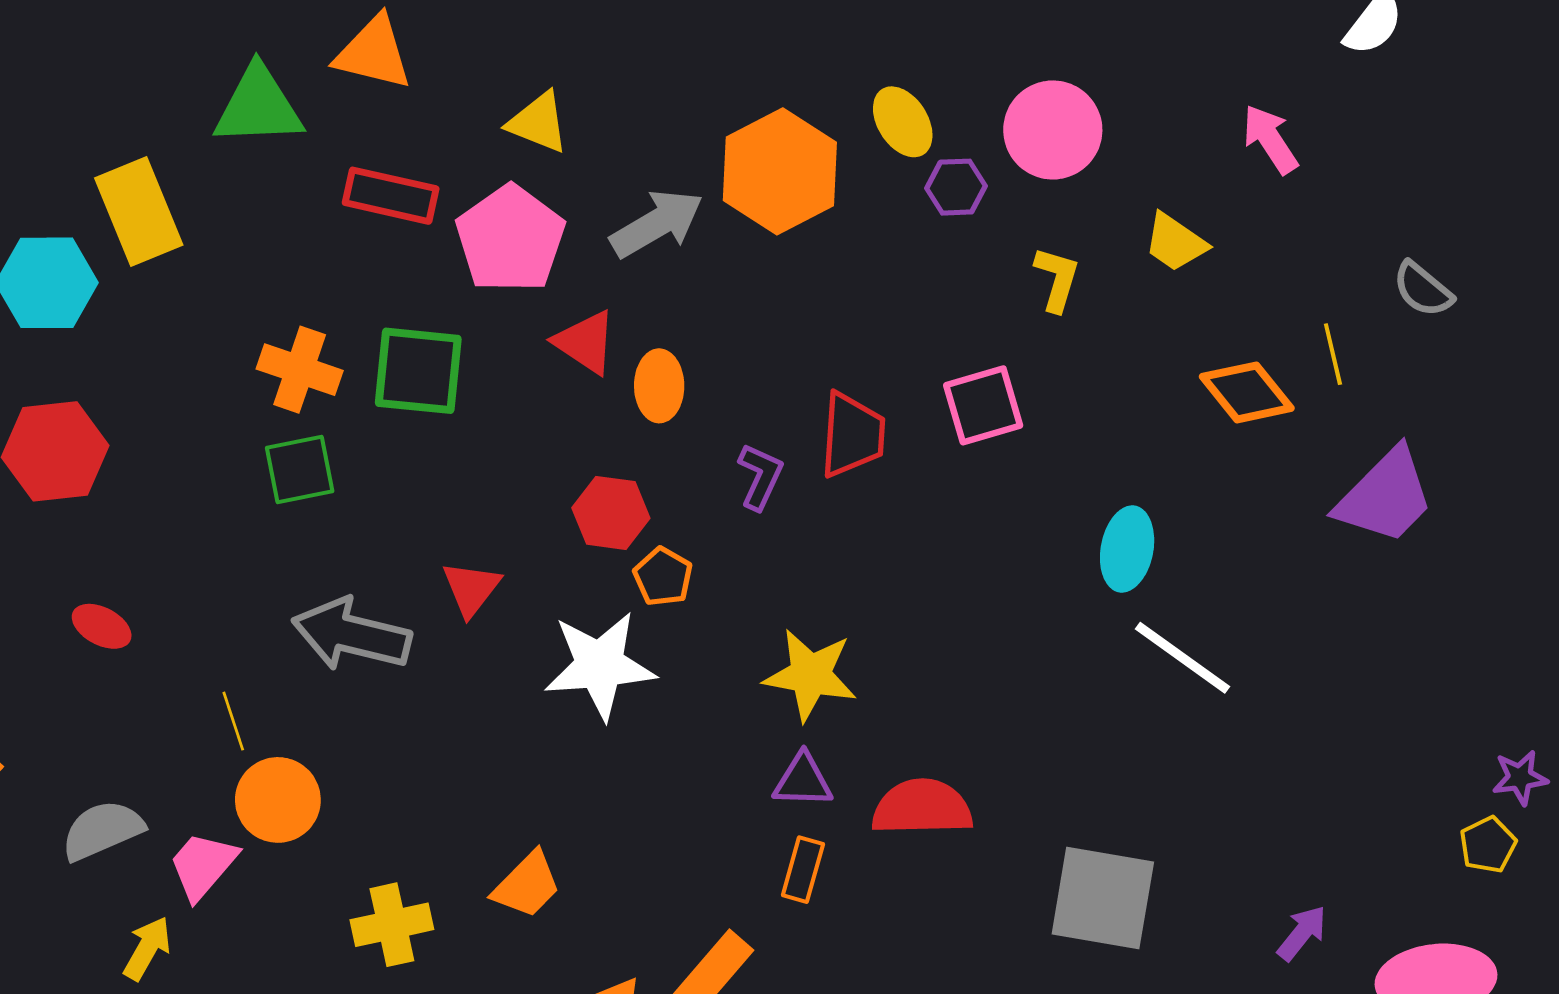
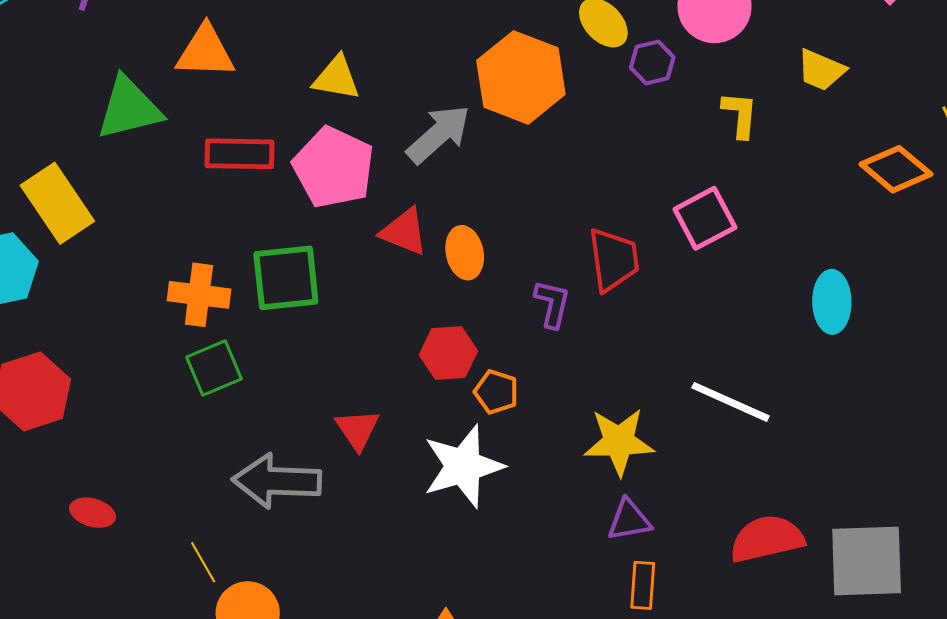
white line: (1183, 658) -> (730, 402), moved
red semicircle: (922, 807) -> (767, 539), moved

